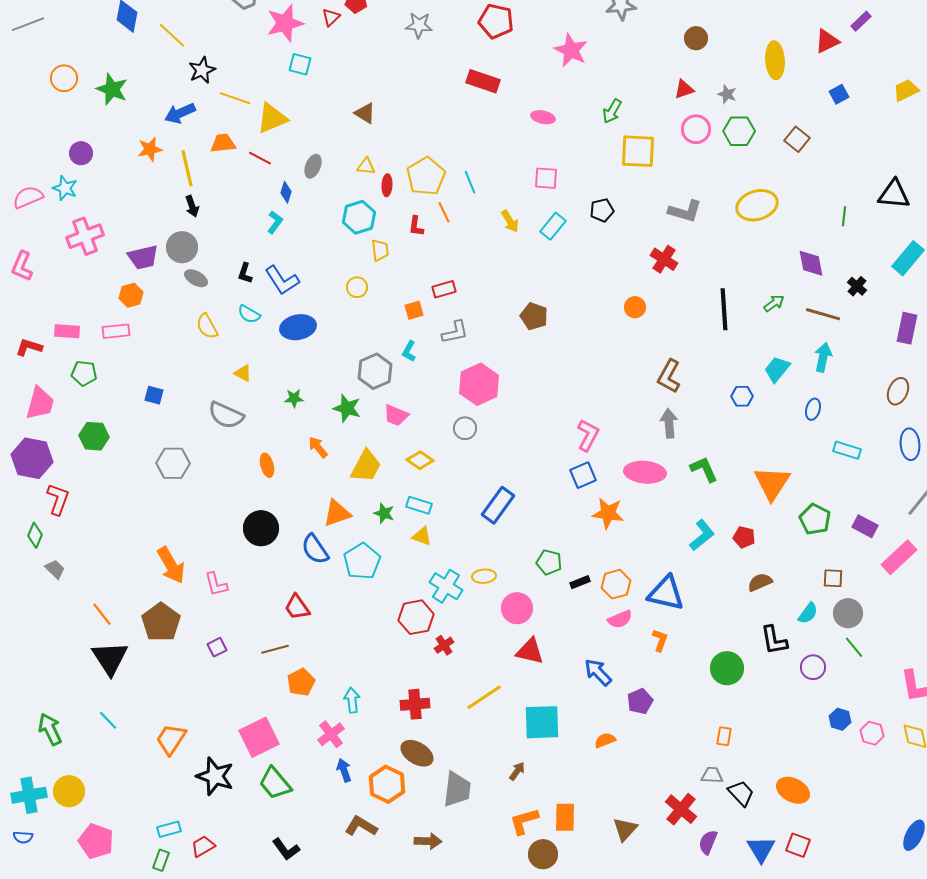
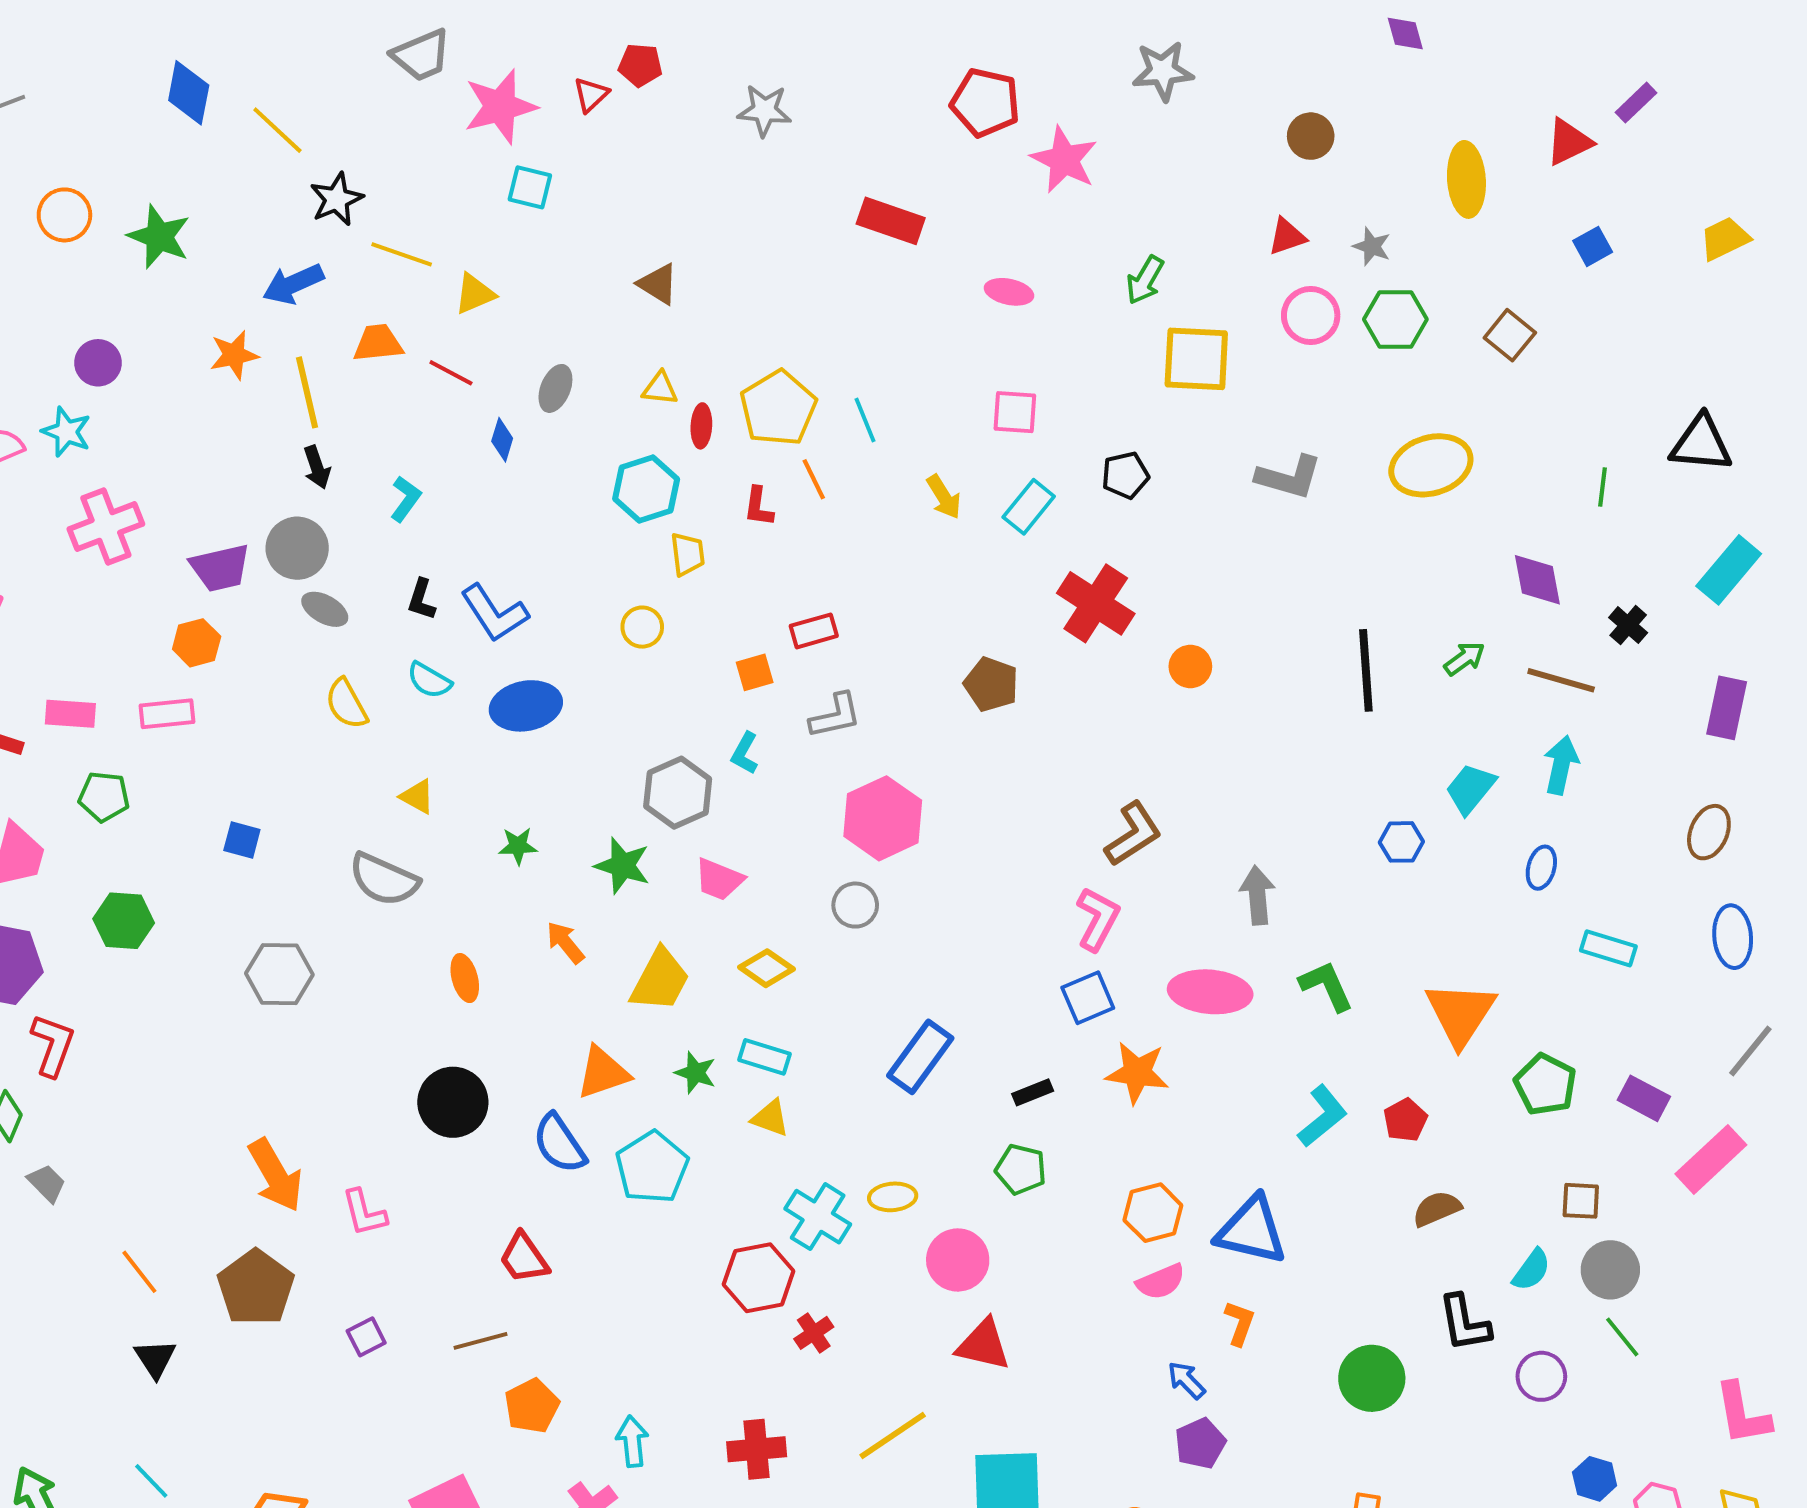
red pentagon: (496, 21) -> (985, 103), moved
yellow triangle: (272, 118) -> (475, 294), size x0.7
cyan L-shape: (275, 222) -> (406, 499), moved
red cross: (664, 259) -> (1096, 603), moved, size x1.4
brown L-shape: (669, 376) -> (1133, 834), moved, turned -152
red pentagon: (744, 537) -> (1405, 1120), turned 30
black rectangle: (580, 582) -> (1033, 1092), moved
black triangle: (110, 658) -> (155, 1359), size x0.6
blue arrow: (598, 672) -> (1186, 1380), moved, size x0.7

